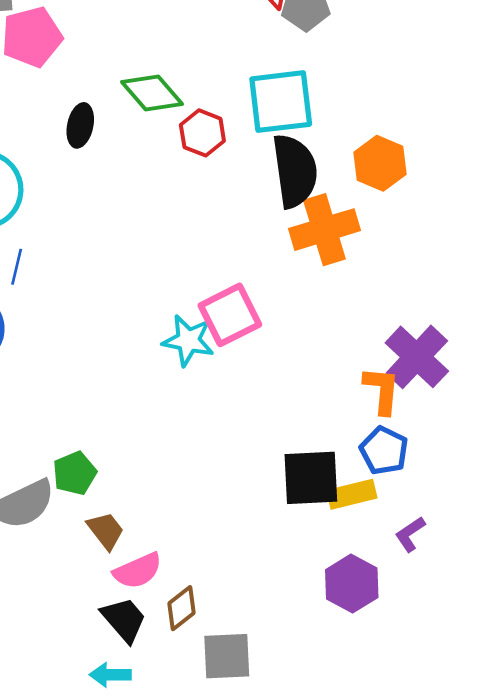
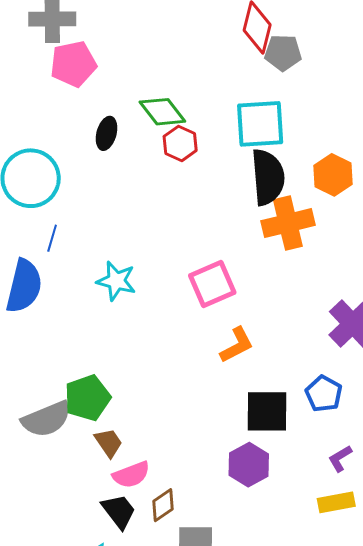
red hexagon: (202, 133) -> (180, 143), moved
cyan star: (188, 340) -> (116, 281), moved
orange L-shape: (382, 390) -> (237, 345), moved, turned 54
green pentagon: (75, 473) -> (87, 398), size x1.4
yellow rectangle: (352, 494) -> (336, 502), moved
purple hexagon: (352, 584) -> (249, 465), moved

